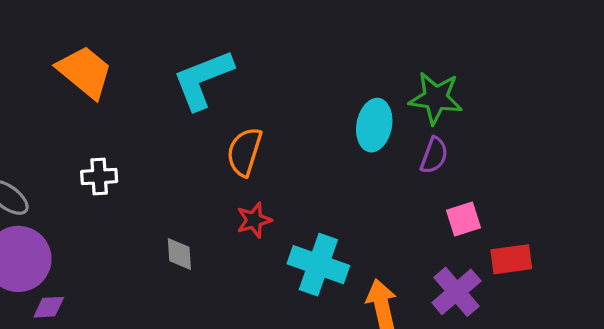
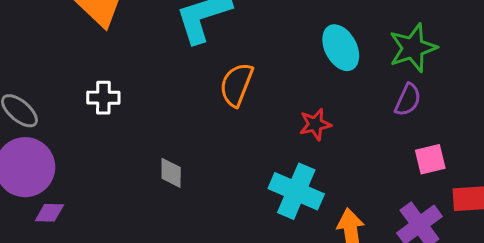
green star: (436, 98) -> (413, 48), turned -30
cyan ellipse: (374, 125) -> (341, 48), moved, turned -42
red star: (254, 220) -> (315, 124), moved

